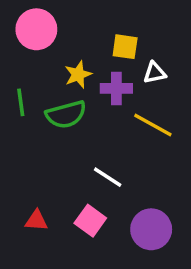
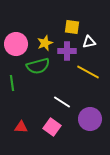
pink circle: (36, 29) -> (16, 44), moved
green line: (21, 102) -> (12, 83), moved
purple circle: (151, 229) -> (90, 119), moved

